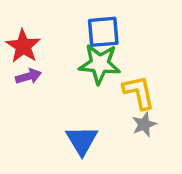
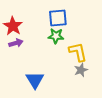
green star: (100, 64) -> (56, 36), size x0.7
blue triangle: (82, 140) -> (35, 80), moved

